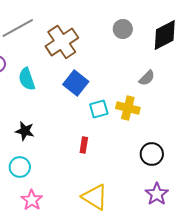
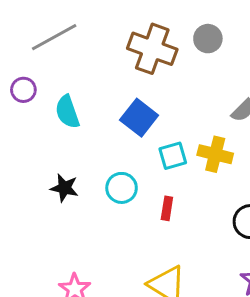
brown cross: (62, 42) -> (152, 49), moved, turned -36
red rectangle: (84, 145) -> (167, 208), moved
cyan circle: (20, 167) -> (122, 188), moved

